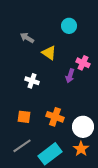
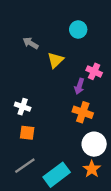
yellow triangle: (49, 53) -> (56, 60), turned 42
white cross: (32, 81) -> (23, 107), moved
orange cross: (55, 117) -> (83, 112), moved

